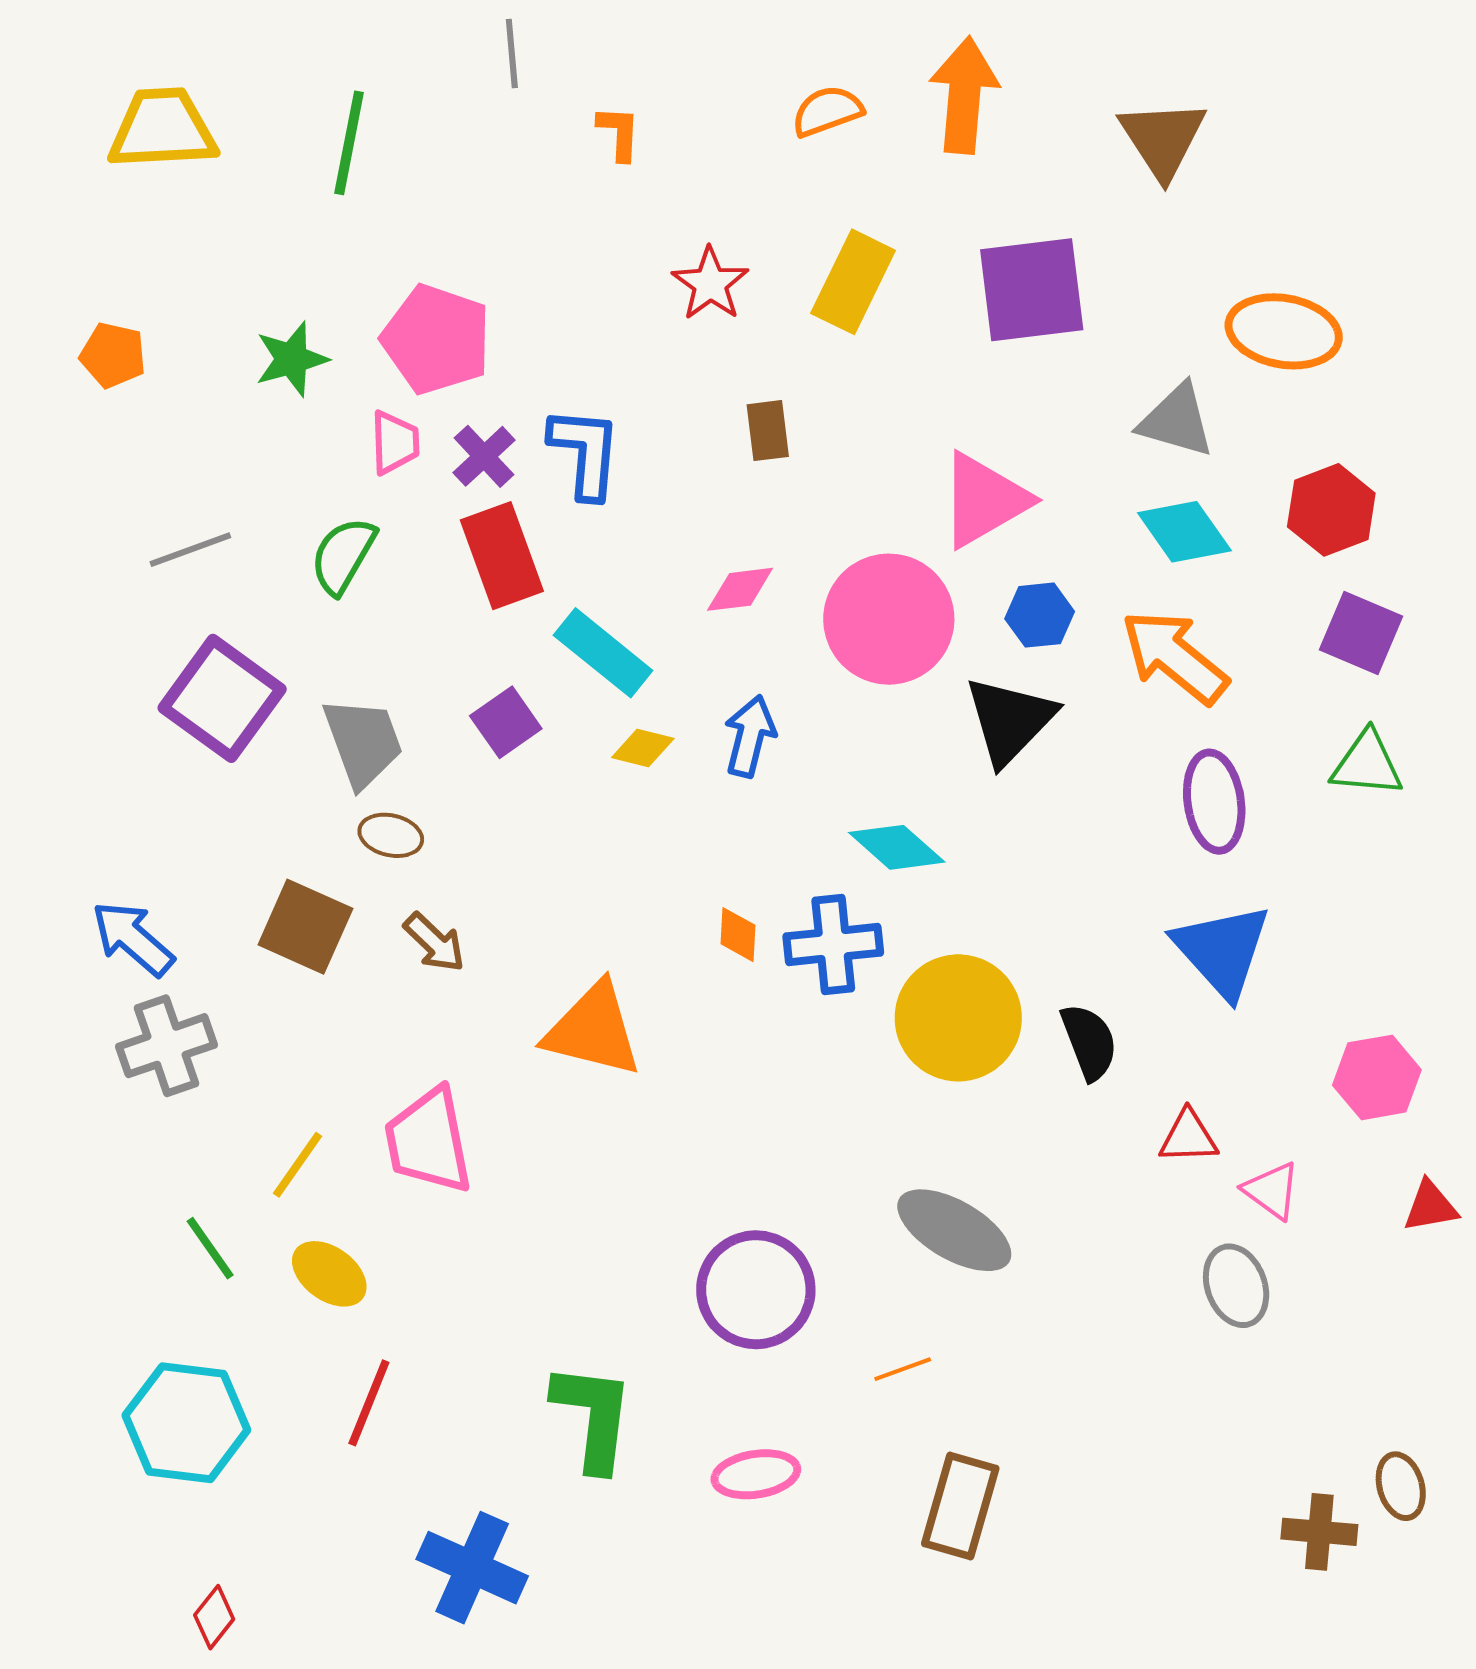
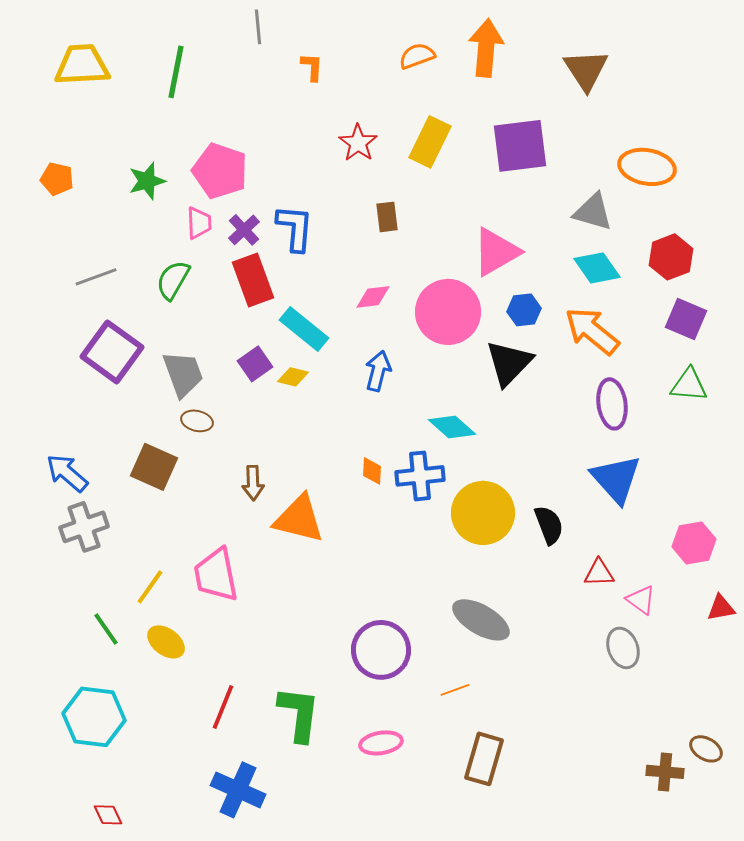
yellow diamond: (643, 748) -> (293, 377), moved
brown arrow: (434, 943) -> (253, 483), moved, turned 44
red line: (369, 1403) -> (223, 707), moved
brown ellipse: (1401, 1486) -> (706, 749), turned -44
red diamond: (214, 1617) -> (108, 815), turned -64

